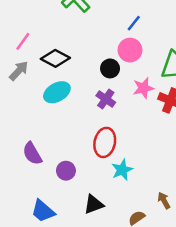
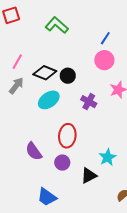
black circle: (110, 68) -> (68, 76), moved
red ellipse: (105, 142) -> (67, 136), moved
black triangle: (94, 204) -> (89, 176), moved

